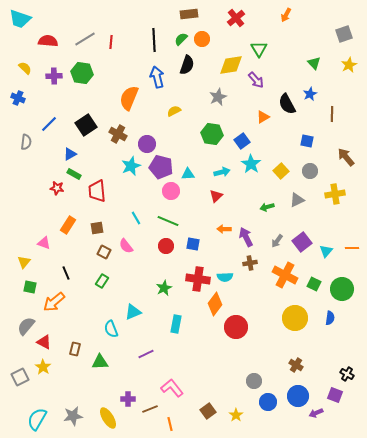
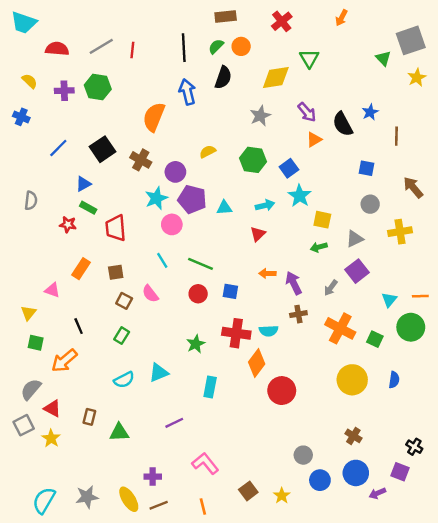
gray square: (344, 34) -> (411, 40), size x1.4
green triangle: (314, 63) -> (383, 58), moved
purple arrow: (256, 80) -> (307, 112), moved
yellow semicircle: (174, 111) -> (208, 152), moved
gray semicircle: (26, 142) -> (31, 201), moved
yellow square: (281, 171) -> (322, 220), moved, turned -35
pink circle: (171, 191) -> (172, 224), moved
purple square: (302, 242) -> (357, 271), moved
green circle: (342, 289) -> (411, 327), moved
cyan semicircle: (111, 329) -> (124, 380), moved, turned -96
gray square: (20, 377) -> (24, 425), moved
brown line: (150, 409) -> (159, 505), moved

